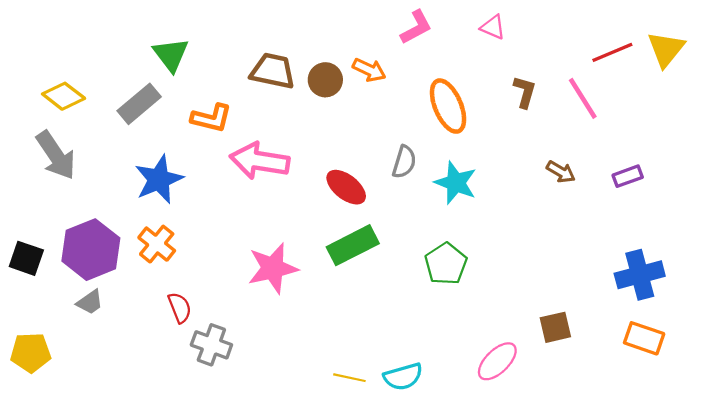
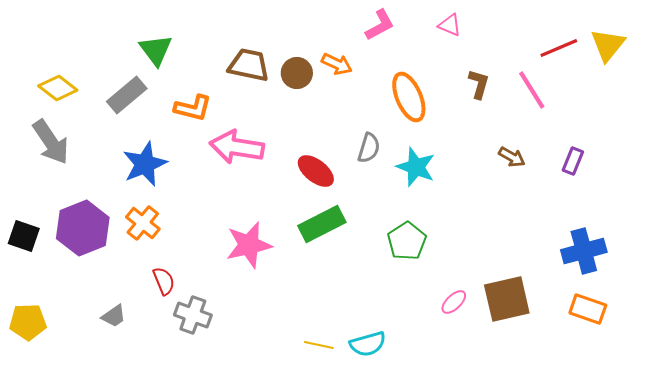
purple rectangle: (628, 176) -> (573, 161), turned -48
gray trapezoid: (90, 302) -> (114, 316), moved
brown square: (555, 327) -> (507, 299), size x1.6
pink ellipse: (497, 361) -> (454, 302), moved, size x0.7

